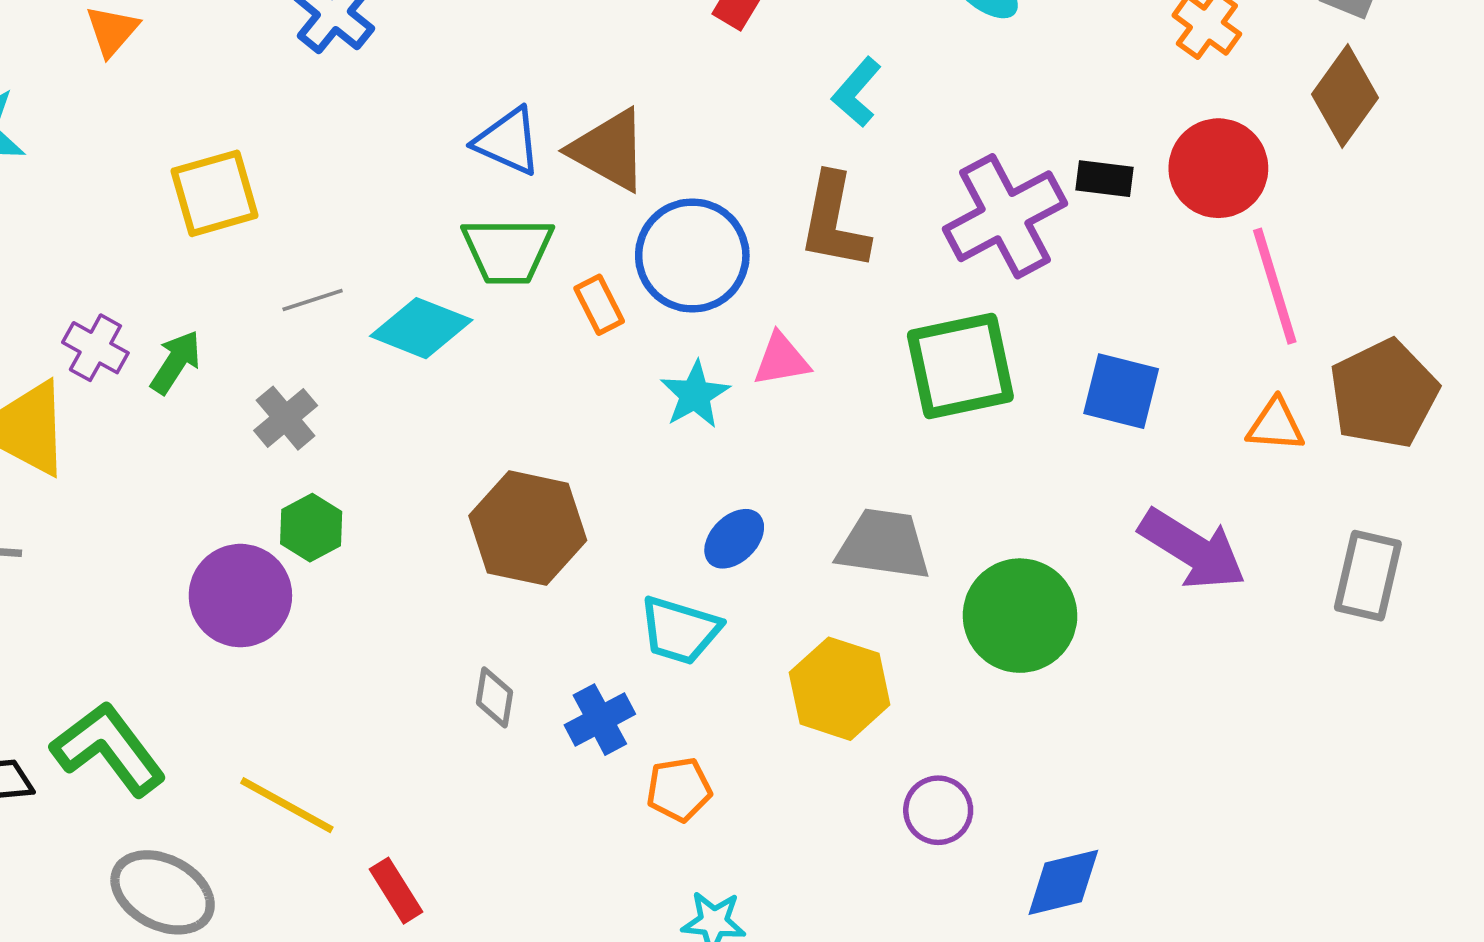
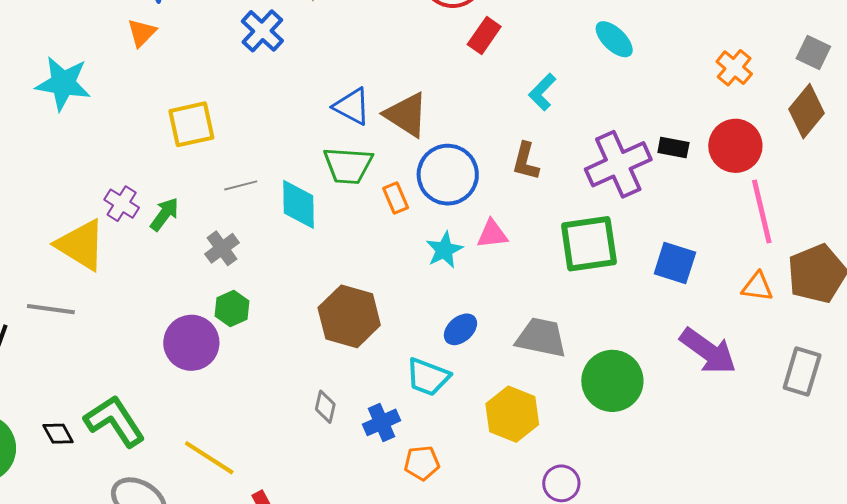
brown L-shape: (834, 222) -> (526, 161), size x0.7
cyan diamond: (421, 328) -> (299, 204), turned 64

